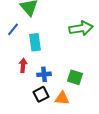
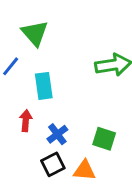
blue cross: (44, 74) -> (57, 134), turned -32

